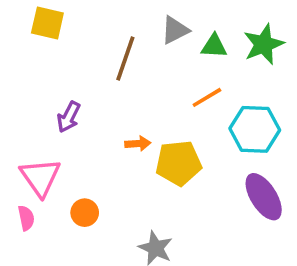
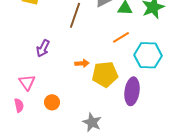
pink triangle: (40, 177) -> (27, 82), size x0.7
purple ellipse: (264, 197) -> (132, 91), moved, turned 40

